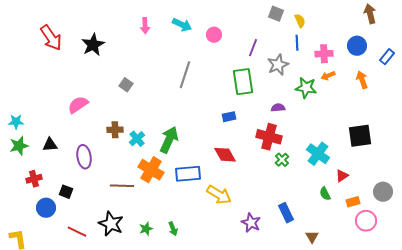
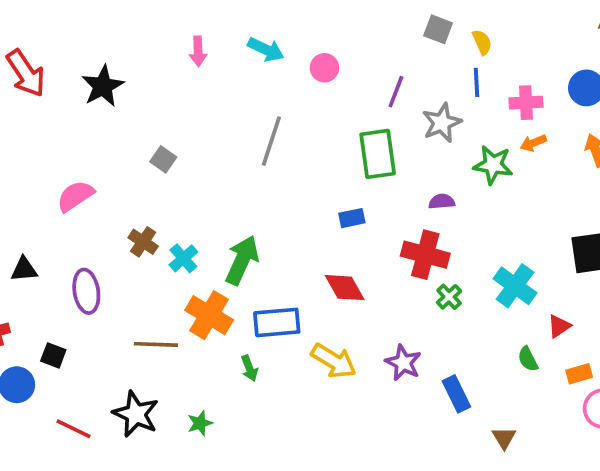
brown cross: (115, 130) -> (143, 242), turned 35
purple star: (251, 223) -> (403, 363), moved
green arrow: (173, 229) -> (249, 368), moved

